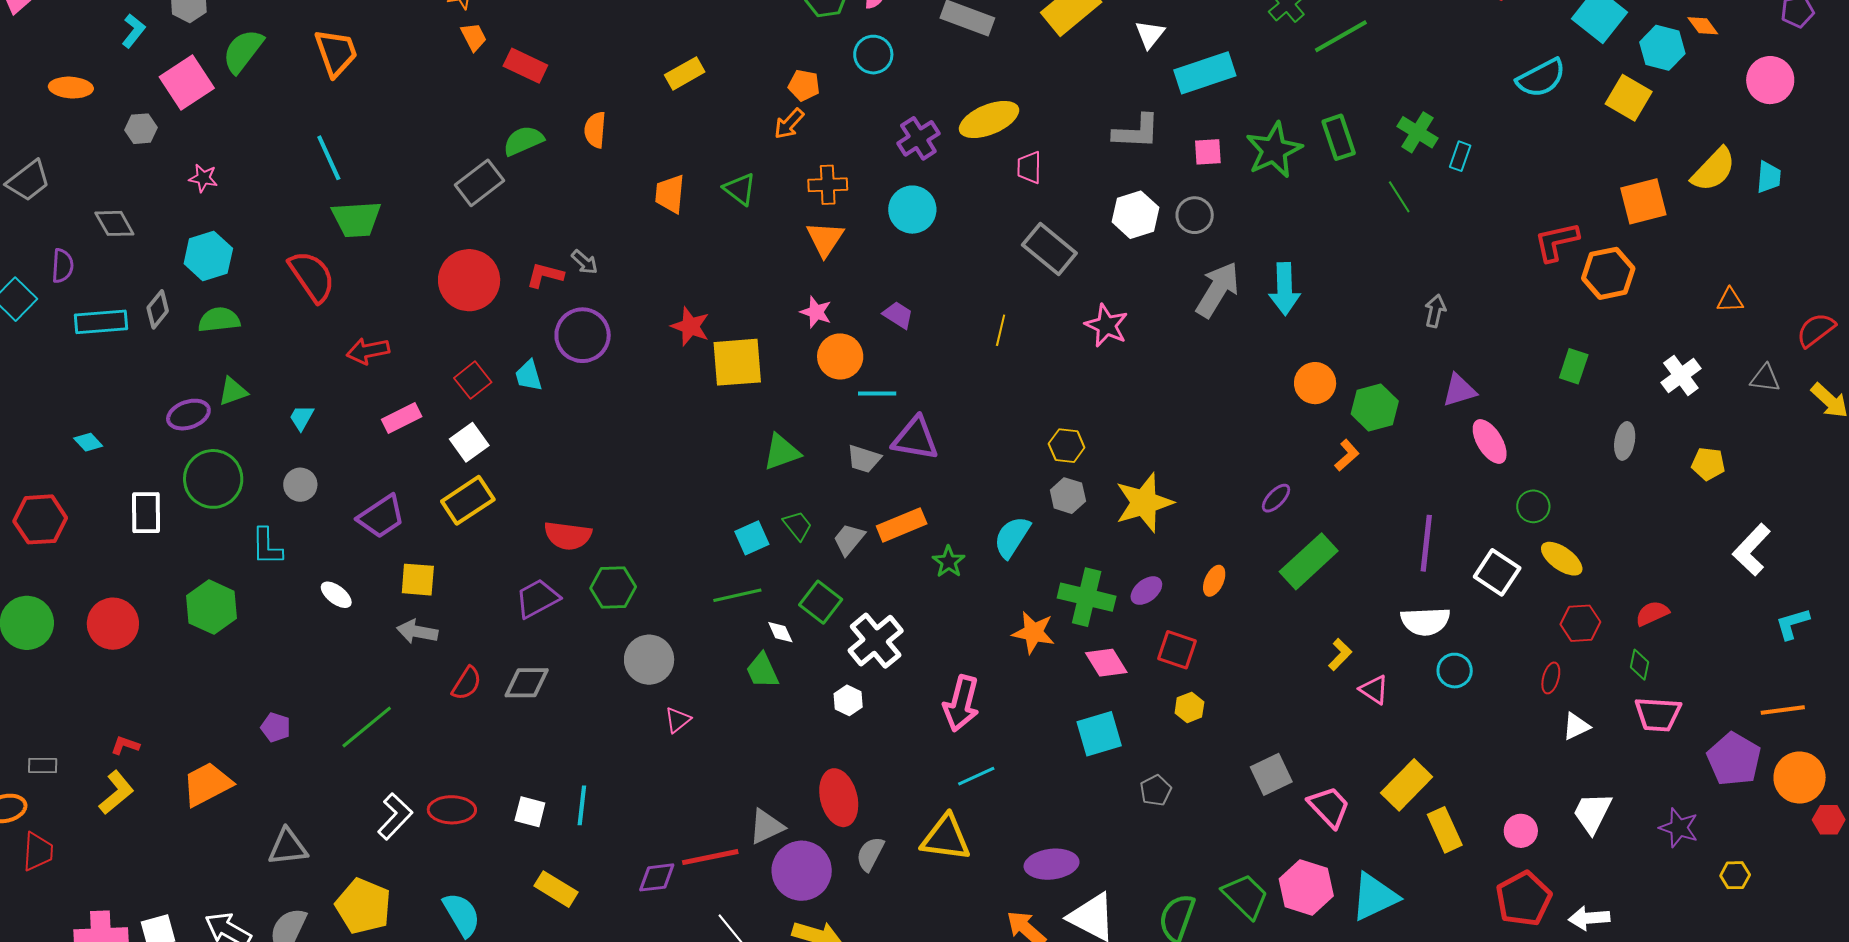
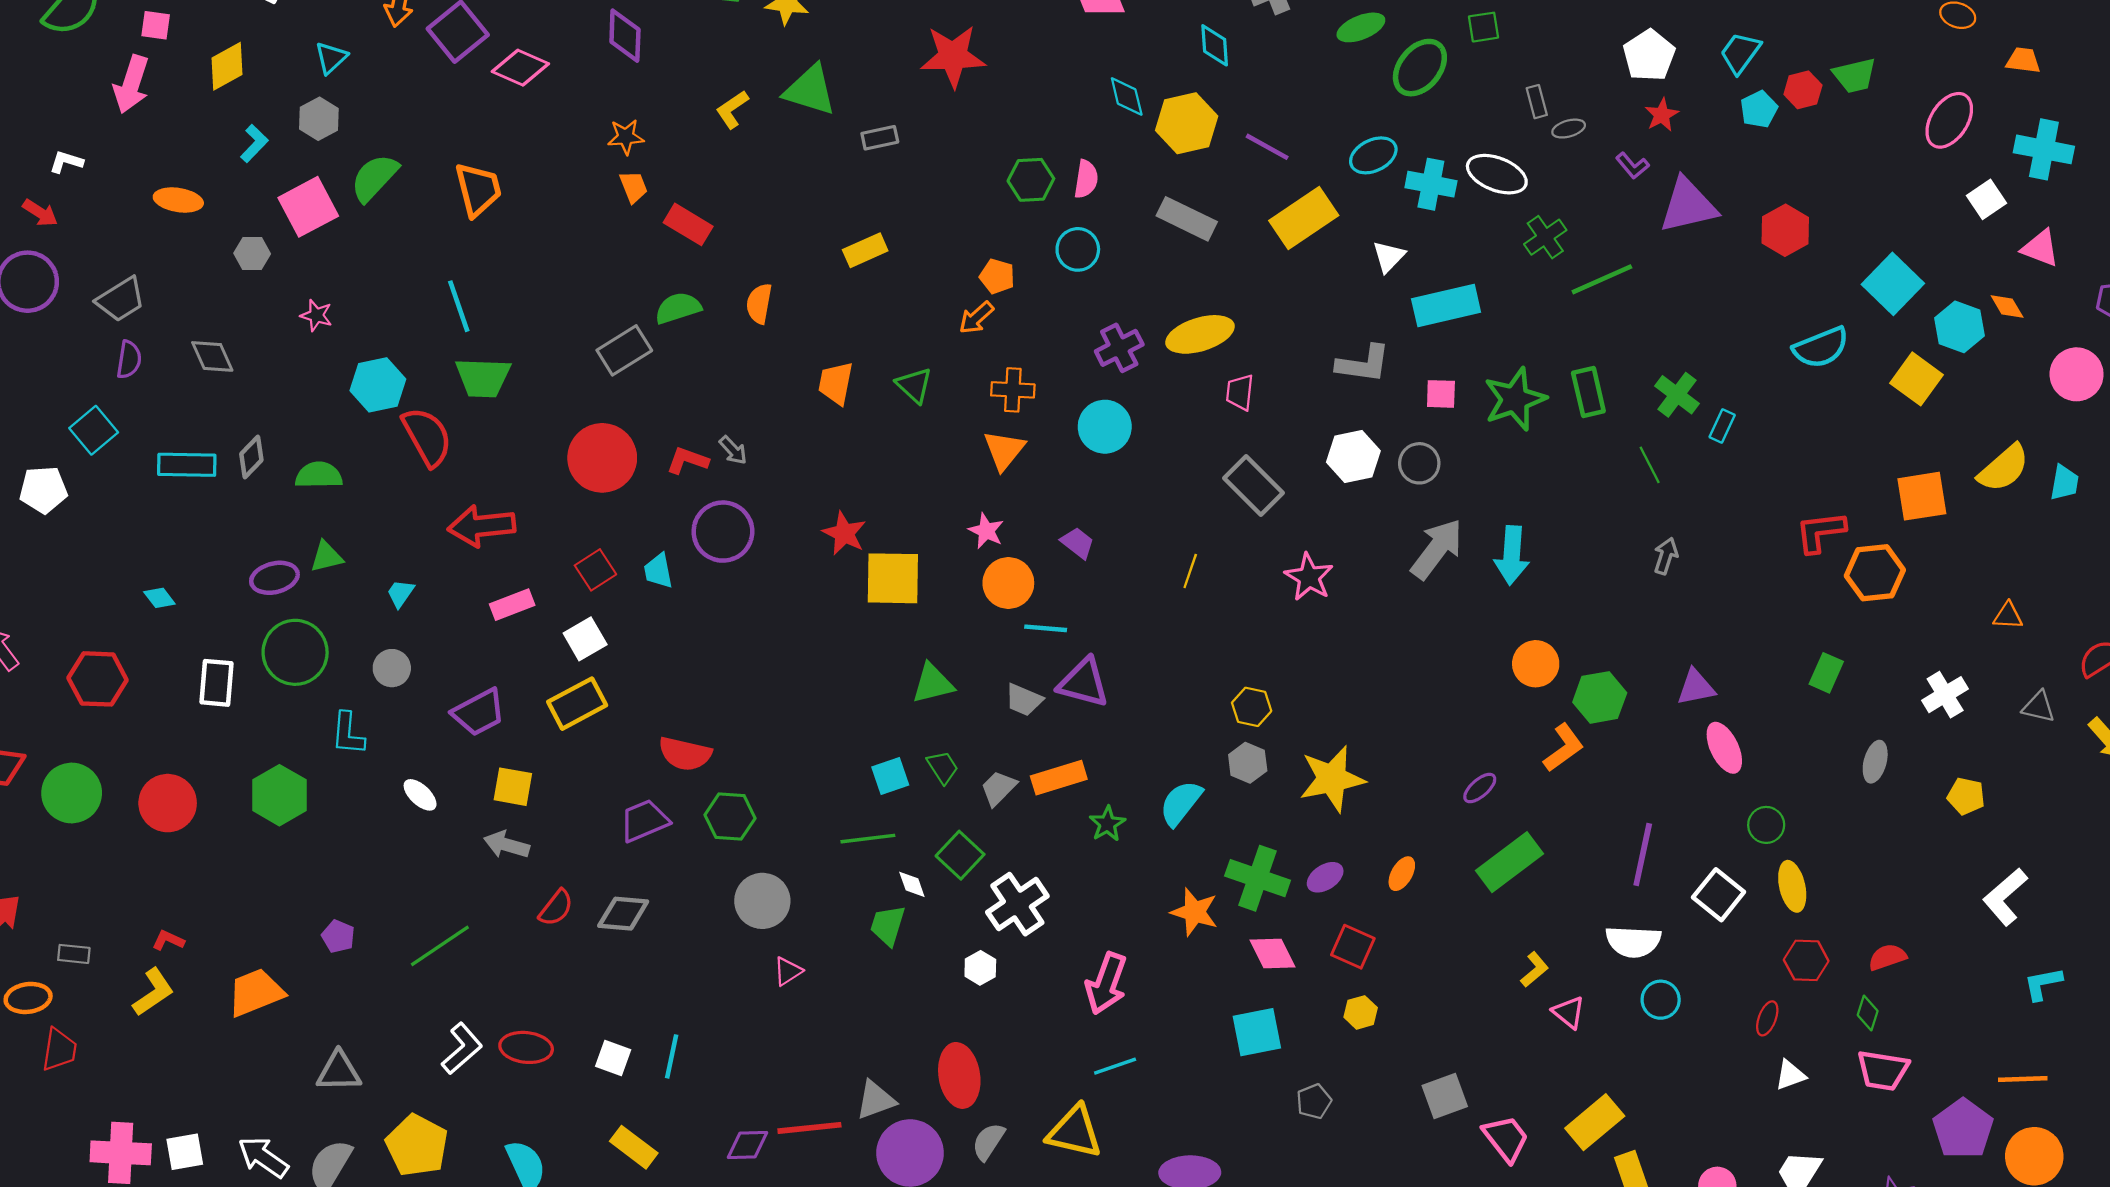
cyan hexagon: (208, 256) -> (378, 385), moved
purple semicircle: (63, 266) -> (129, 360), moved
gray arrow: (1435, 311) -> (1666, 556), moved
red arrow: (368, 351) -> (482, 526), size x1.4
orange L-shape: (1347, 455) -> (1564, 748), size x1.4
yellow ellipse: (1562, 559) -> (1792, 886), turned 36
green trapezoid: (762, 671) -> (888, 925), turned 36

